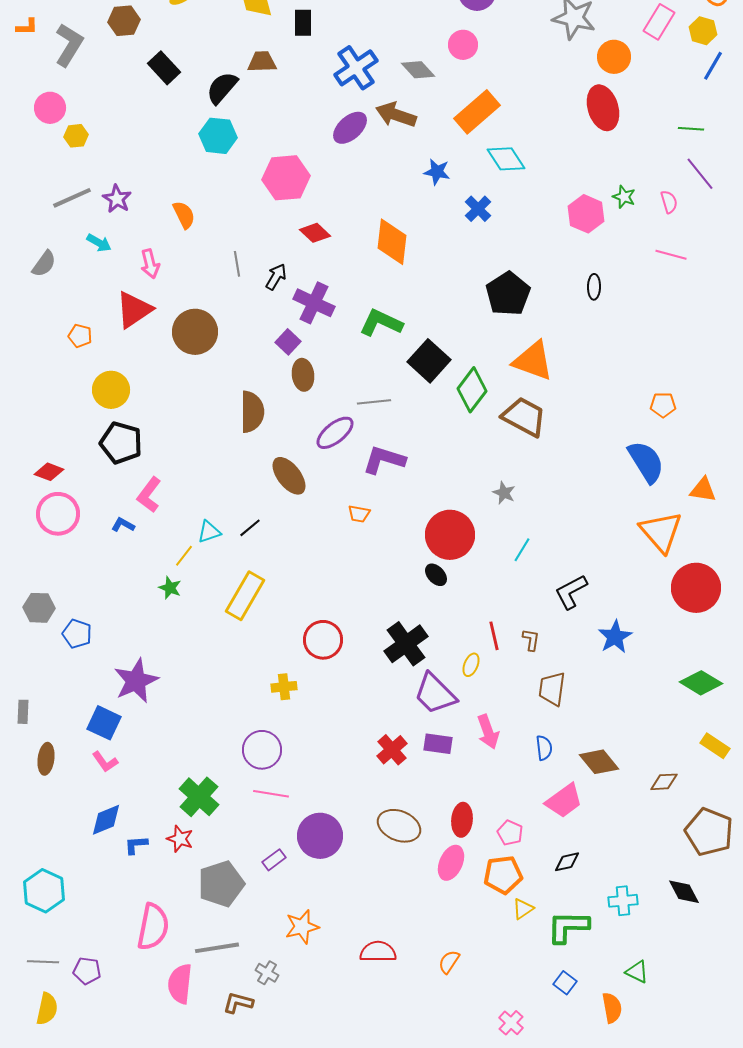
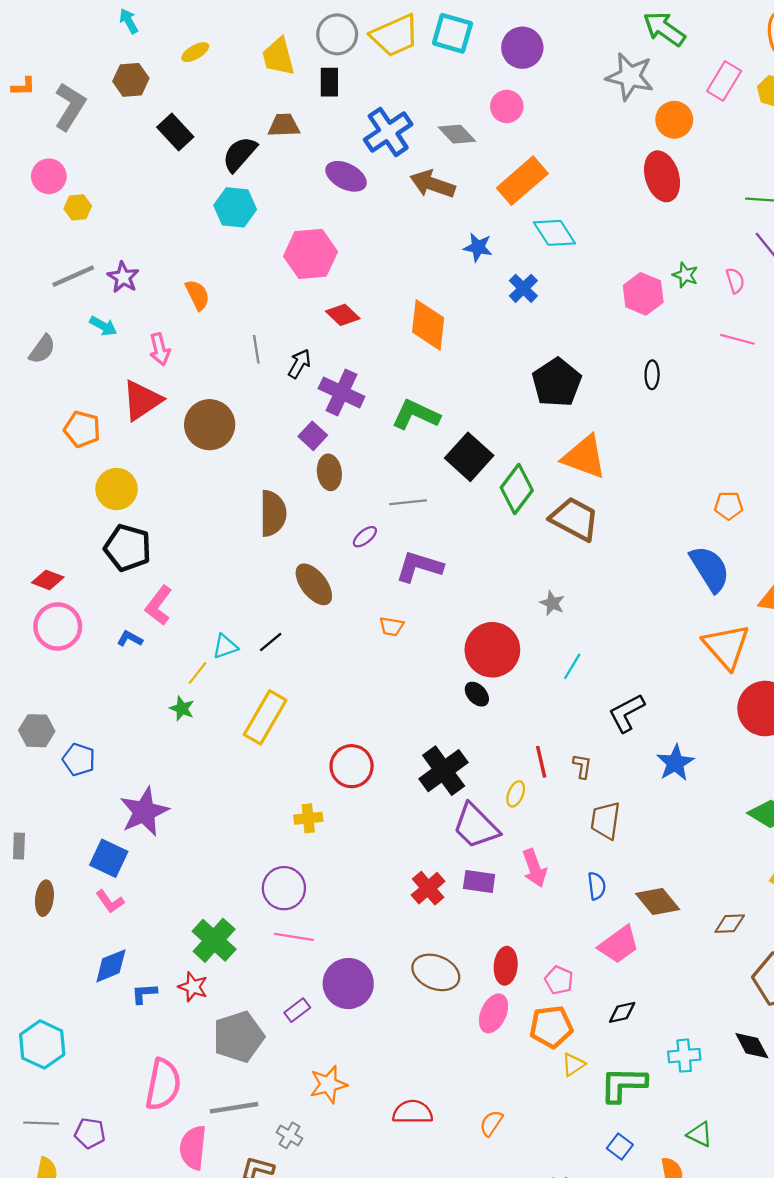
purple ellipse: (350, 128) -> (346, 176), moved, turned 69
orange pentagon: (80, 336) -> (82, 429), size x1.4
purple ellipse: (335, 433) -> (365, 537), size x0.6

